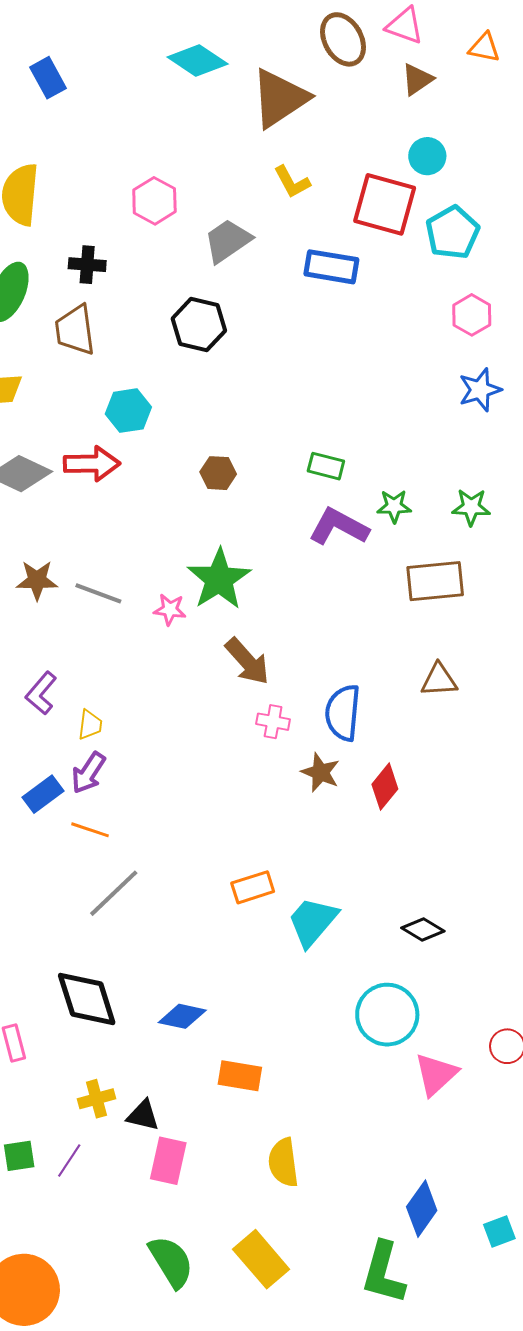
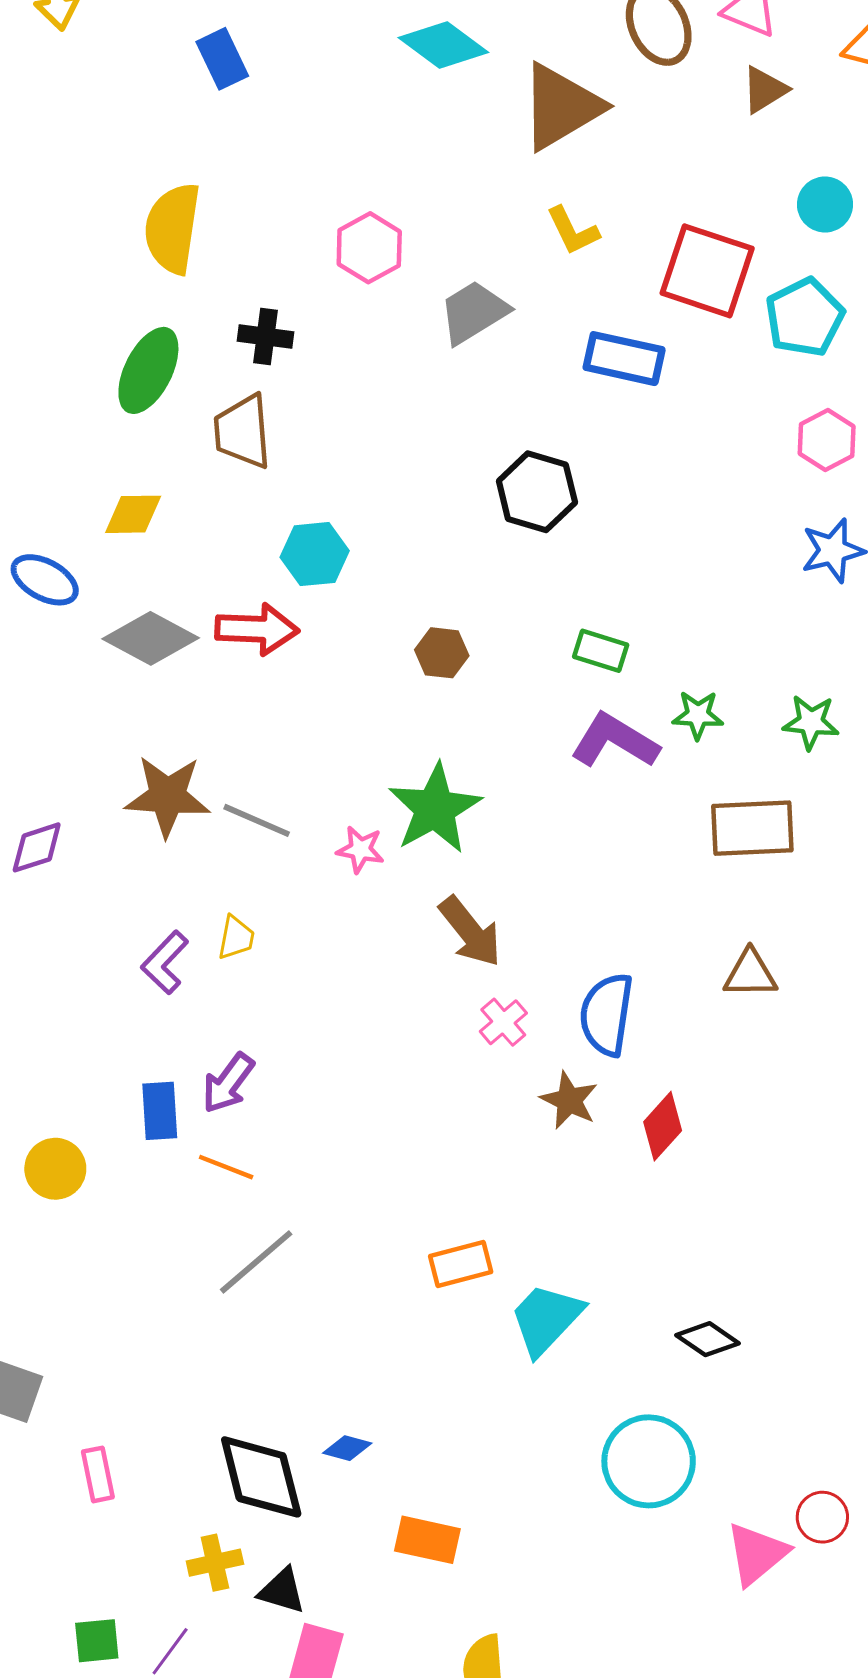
cyan circle: (427, 156) -> (825, 204), moved
black hexagon: (199, 325) -> (537, 492), moved
brown star: (37, 580) -> (167, 796), size x1.4
pink cross: (273, 722) -> (503, 1022), turned 36
yellow trapezoid: (90, 725) -> (236, 938), moved
blue rectangle: (43, 794) -> (160, 1111), turned -60
black diamond: (87, 999) -> (261, 1477), moved
blue diamond: (182, 1016) -> (347, 1448), size x0.7
pink triangle: (436, 1074) -> (757, 1554), moved

